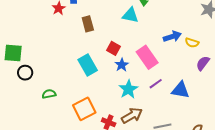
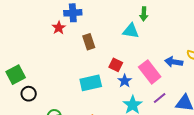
blue arrow: (172, 37) -> (174, 62), moved, turned -150
green square: (13, 53) -> (16, 75), turned -30
cyan rectangle: (88, 65) -> (91, 83), turned -70

